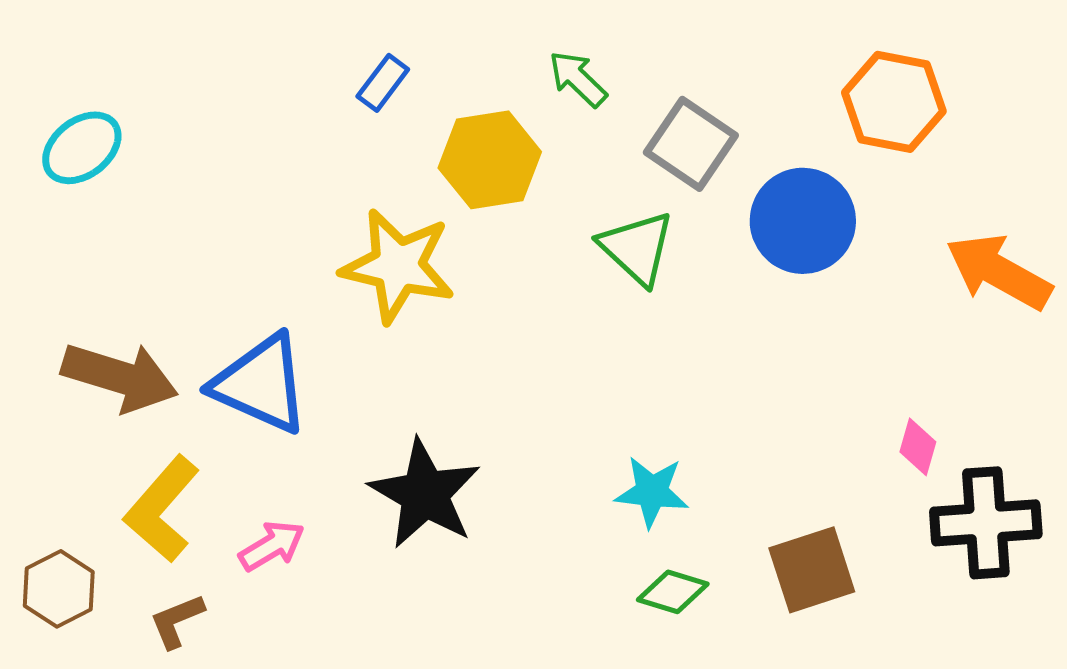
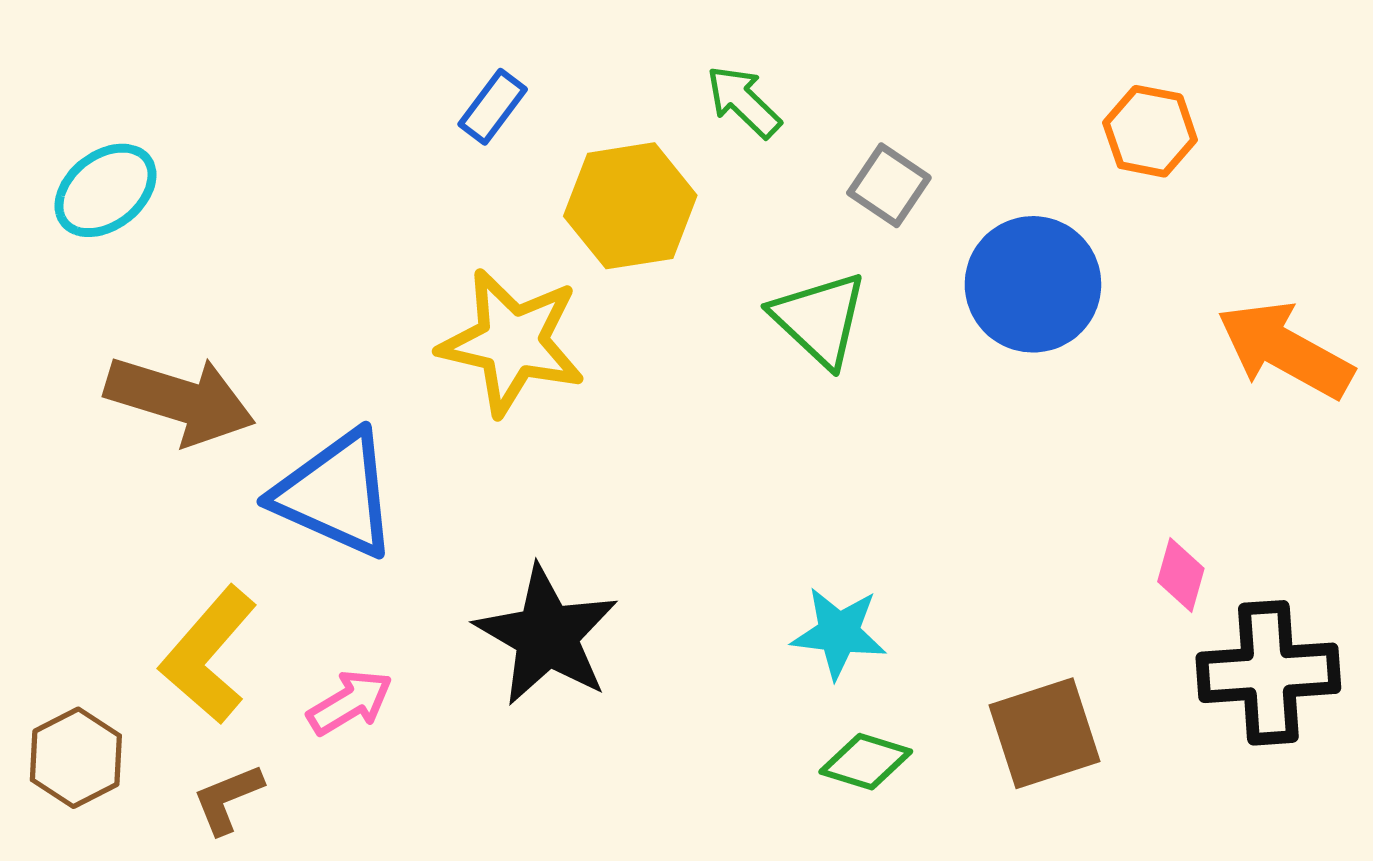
orange hexagon: (894, 102) -> (1150, 131), size x0.7
gray square: (691, 144) -> (889, 185), size x0.7
brown arrow: (120, 377) -> (180, 400), moved

